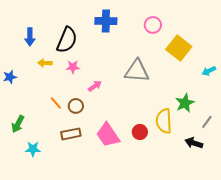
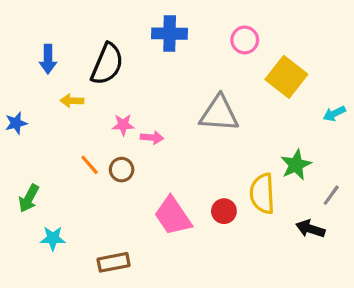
pink star: (73, 67) -> (123, 125), moved
pink arrow: (95, 86) -> (152, 138), turned 40
brown rectangle: (71, 134) -> (114, 262), moved

